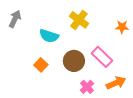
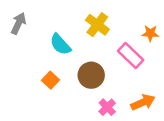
cyan semicircle: (49, 36) -> (60, 44), turned 30
pink rectangle: (102, 57) -> (131, 55), moved

